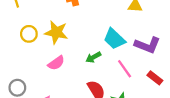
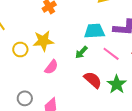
cyan trapezoid: (114, 39) -> (94, 31), turned 150

